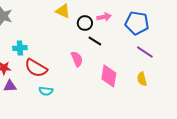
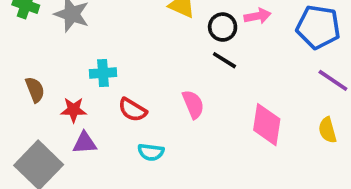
black line: (95, 41) -> (224, 60), moved
pink semicircle: (77, 59) -> (193, 104), moved
red semicircle: (36, 68) -> (132, 110), size x0.7

